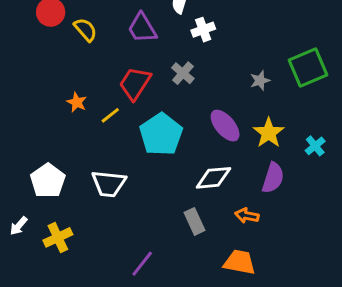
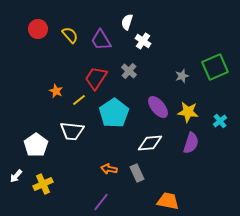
yellow semicircle: (85, 30) -> (70, 35), moved
white cross: (203, 30) -> (143, 41), turned -35
yellow star: (269, 133) -> (188, 112), turned -30
white trapezoid: (109, 184) -> (72, 131), moved
orange arrow: (247, 216) -> (109, 169), moved

